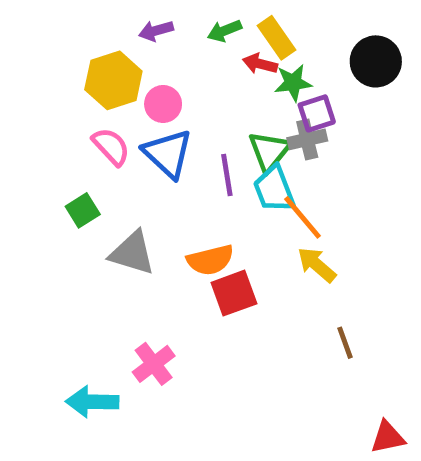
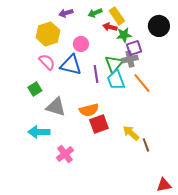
pink circle: (163, 104) -> (81, 44), moved
blue triangle: (168, 154) -> (71, 65), turned -30
orange line: (303, 217) -> (142, 83), moved
yellow arrow: (317, 265) -> (131, 133), moved
cyan arrow: (92, 402) -> (39, 132), moved

